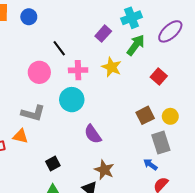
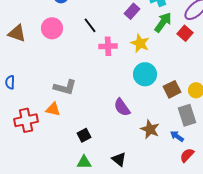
pink circle: (39, 72) -> (52, 28), moved
red square: (159, 77) -> (185, 33), moved
cyan circle: (72, 100) -> (145, 74), moved
brown star: (104, 170) -> (150, 129), moved

